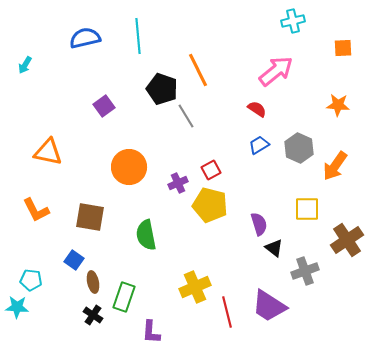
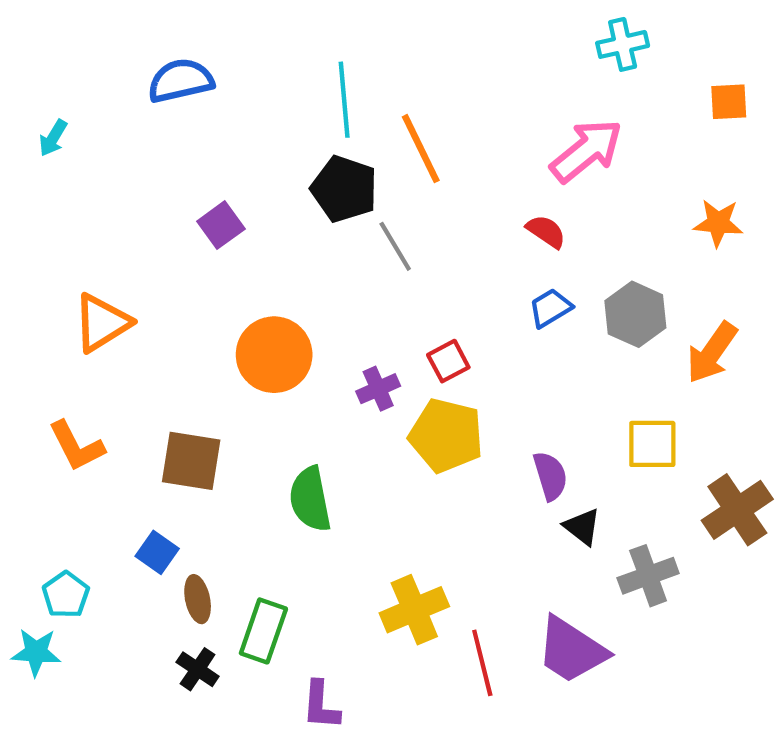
cyan line: (138, 36) -> (344, 100), moved
orange triangle: (48, 152) -> (102, 323), turned -44
cyan pentagon: (31, 280) -> (66, 595), turned 30

